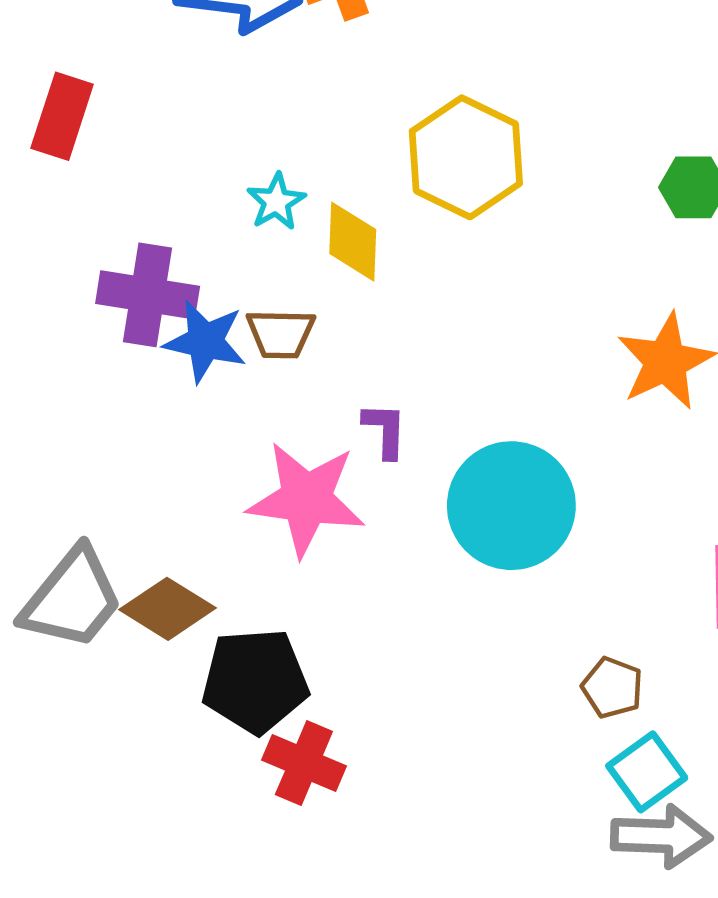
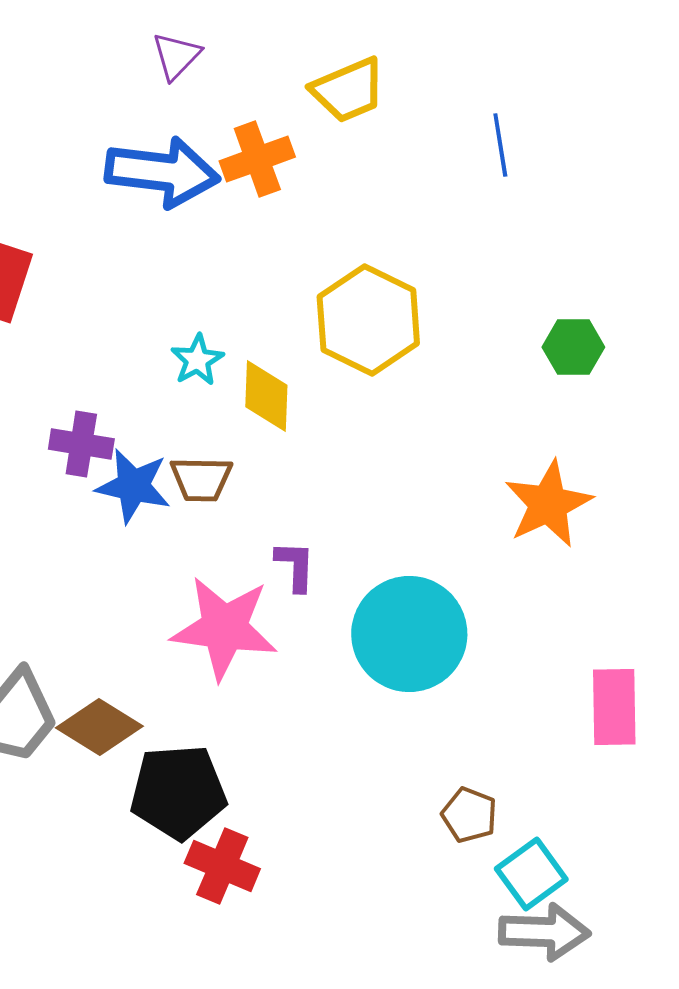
purple cross: (148, 295) -> (81, 444), size x0.7
brown pentagon: (612, 688) -> (469, 815), moved

